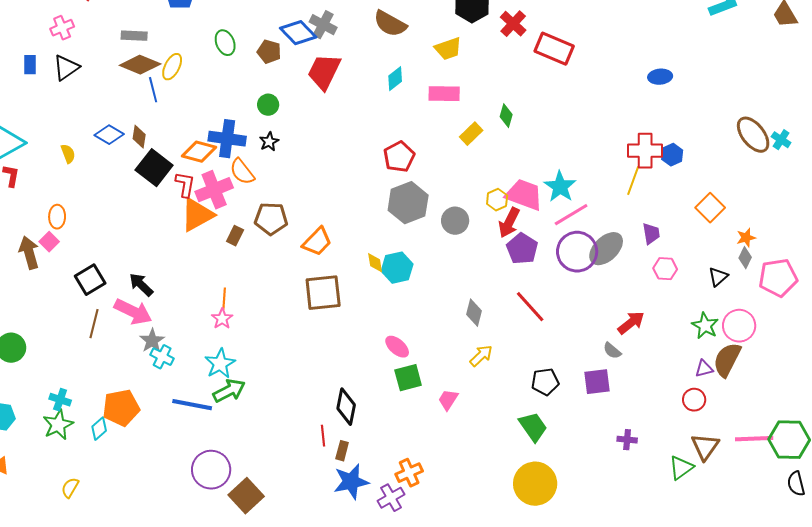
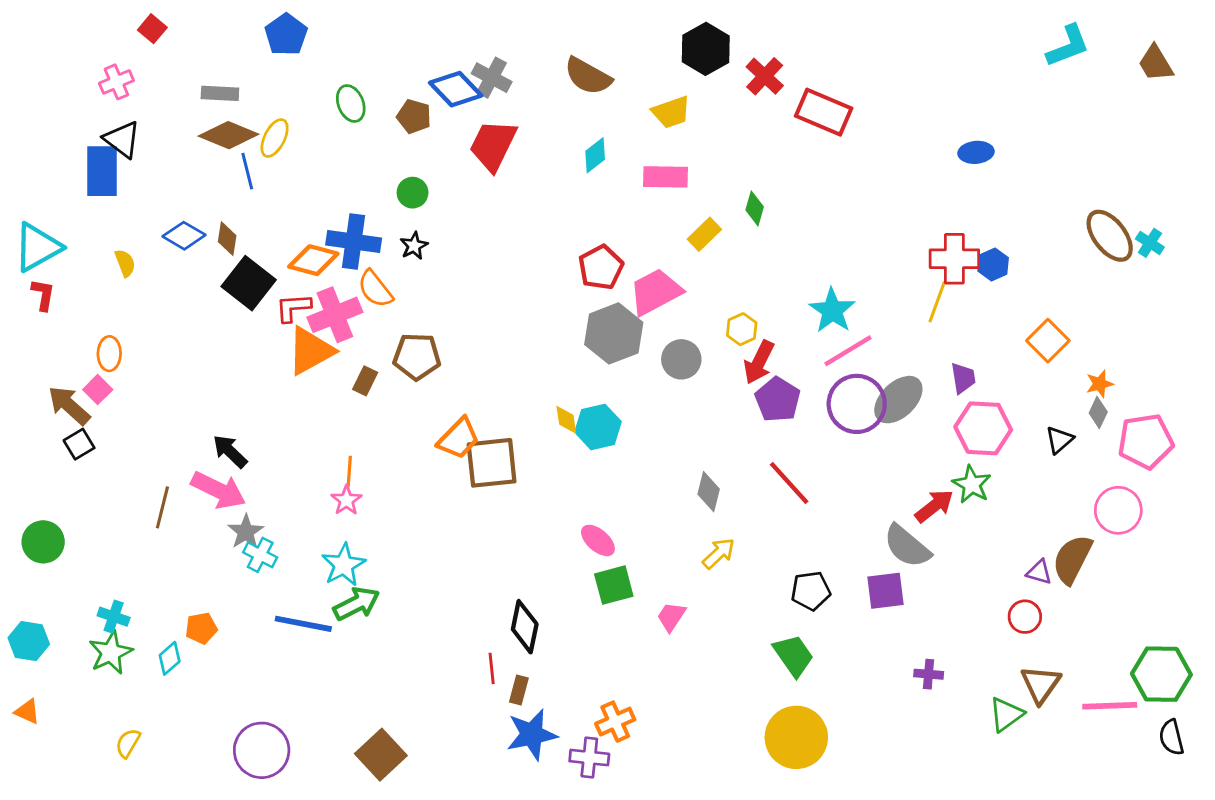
blue rectangle: (30, 65) -> (102, 171), moved, size x1.8
black triangle: (66, 68) -> (122, 139), turned -48
red L-shape: (185, 185) -> (293, 308), turned -104
pink trapezoid: (524, 195) -> (655, 292), moved, turned -48
orange trapezoid: (317, 242) -> (459, 438), moved
brown arrow: (29, 253) -> (69, 405), turned -32
pink hexagon: (665, 269) -> (983, 428), size x1.6
black square: (90, 280) -> (79, 444), moved, size x0.7
green star: (705, 326) -> (972, 484), moved
pink circle: (739, 326) -> (1118, 510), moved
gray semicircle: (612, 351) -> (907, 546), size x1.8
purple triangle: (704, 369) -> (1039, 572), turned 30
orange pentagon: (121, 408) -> (201, 628), size x0.6
pink line: (754, 439) -> (1110, 706), moved
purple circle: (211, 470) -> (262, 750), moved
purple cross: (391, 498) -> (589, 758), turned 36

